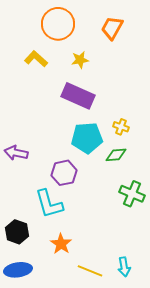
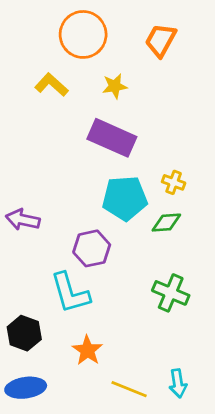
green cross: (132, 194) -> (171, 293), moved

